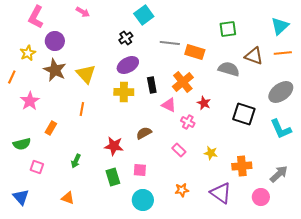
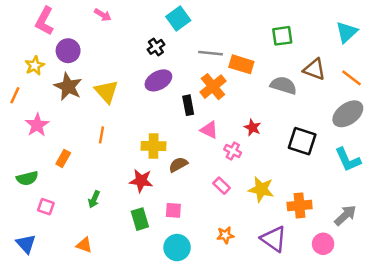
orange line: (283, 53) -> (352, 78), moved, turned 42
orange cross: (183, 82) -> (213, 87), moved
yellow cross: (124, 92) -> (153, 146), moved
yellow star: (211, 153) -> (261, 189), size x1.5

